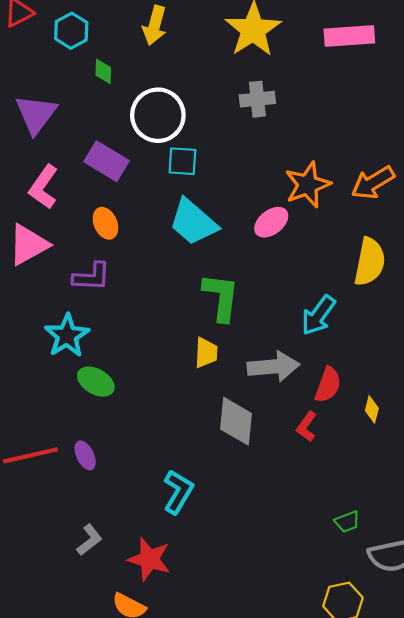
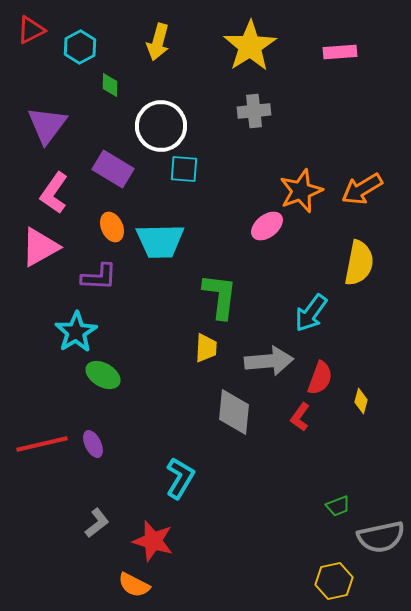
pink rectangle: (349, 36) -> (340, 52), size x0.7
cyan trapezoid: (193, 222) -> (160, 241), moved, turned -42

